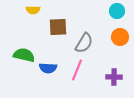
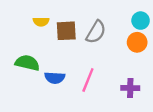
yellow semicircle: (33, 10) -> (41, 22), moved
cyan circle: (117, 11) -> (141, 21), moved
gray semicircle: (84, 43) -> (96, 32), moved

